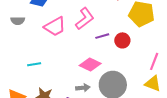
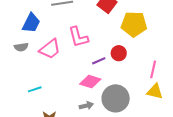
pink L-shape: (85, 19) -> (78, 37), turned 120
gray semicircle: (18, 21) -> (21, 47), moved
purple line: (102, 36) -> (99, 61), moved

